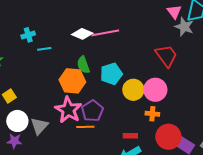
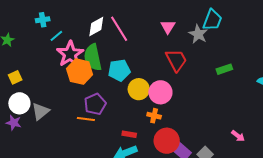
pink triangle: (174, 12) -> (168, 27), moved
pink line: (105, 33) -> (119, 29), turned 60
white diamond: (82, 34) -> (96, 26), turned -60
cyan line: (44, 49) -> (56, 36), turned -40
green semicircle: (83, 65) -> (93, 57), size x1.5
pink star: (68, 110) -> (70, 54), moved

